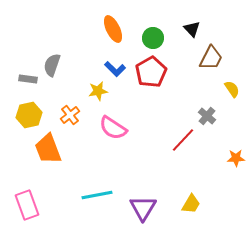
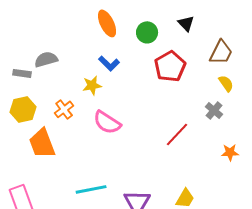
brown trapezoid: (211, 58) -> (221, 52), moved
gray semicircle: (52, 65) -> (46, 59), turned 55
red pentagon: (151, 72) -> (170, 66), moved
gray cross: (207, 116) -> (214, 110), moved

